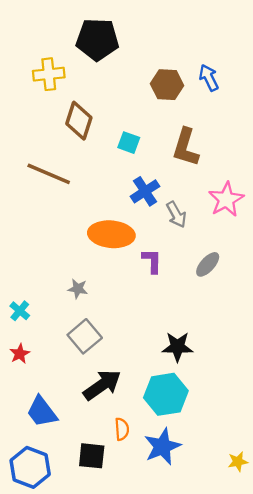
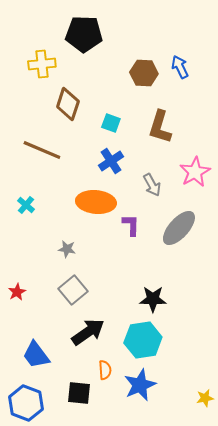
blue cross: (145, 191) -> (111, 161), moved
gray ellipse: (208, 264) -> (179, 228), size x1.6
cyan cross: (20, 311) -> (26, 205), moved
red star: (20, 354) -> (17, 292), moved

